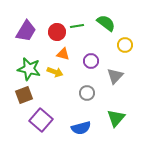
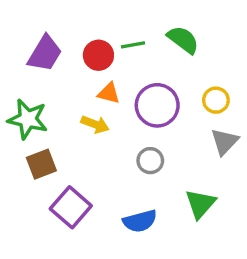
yellow circle: (125, 45) -> (216, 100), moved
purple circle: (91, 61) -> (157, 105), size x1.6
green star: (29, 69) -> (28, 119), moved
gray triangle: (115, 76) -> (225, 142), moved

